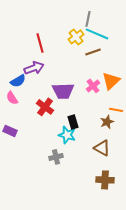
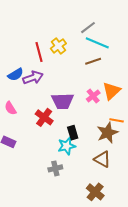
gray line: (88, 19) -> (88, 28), turned 42
yellow cross: (76, 37) -> (58, 46), moved
blue semicircle: (18, 81) -> (16, 75), moved
brown star: (107, 122) -> (107, 133), size x1.5
cyan star: (67, 135) -> (67, 146), turned -30
brown cross: (105, 180) -> (95, 192), moved, turned 36

